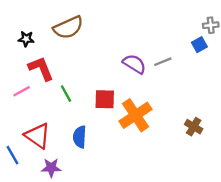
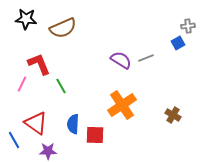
black star: (26, 39) -> (26, 19), moved, size x1.5
pink line: (22, 91) -> (22, 84), turned -35
red square: (105, 99) -> (95, 135), moved

